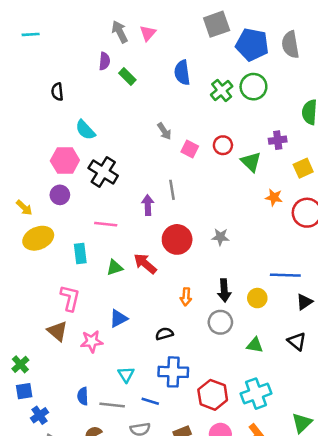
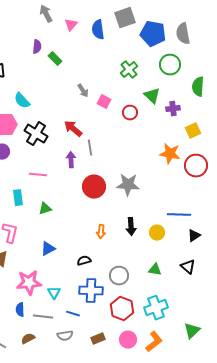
gray arrow: (120, 32) -> (46, 14), moved
blue semicircle: (182, 73) -> (98, 30), moved
green circle: (253, 87) -> (170, 65), moved
gray arrow: (164, 131) -> (83, 91), moved
pink square: (190, 149) -> (104, 102), moved
green triangle: (251, 162) -> (152, 96), moved
orange star: (274, 197) -> (170, 154), size x1.5
gray star: (220, 237) -> (128, 185), size x1.6
red arrow: (145, 264) -> (73, 129), moved
gray circle: (220, 322) -> (119, 276), moved
pink star: (92, 341) -> (29, 283), moved, size x1.4

